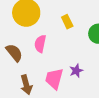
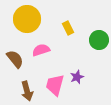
pink semicircle: (40, 44) -> (41, 50), turned 60

